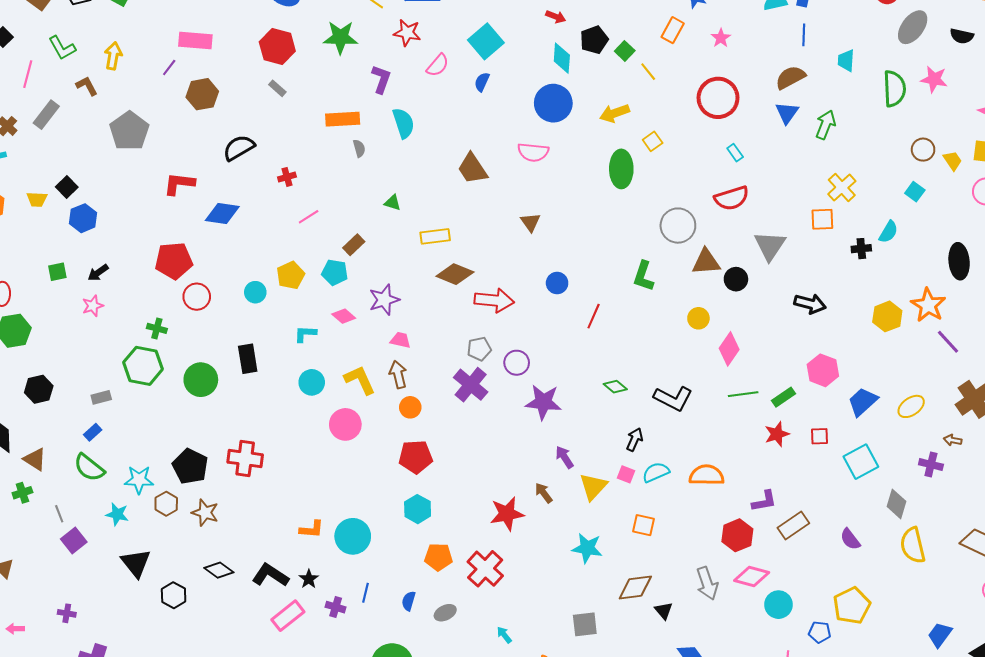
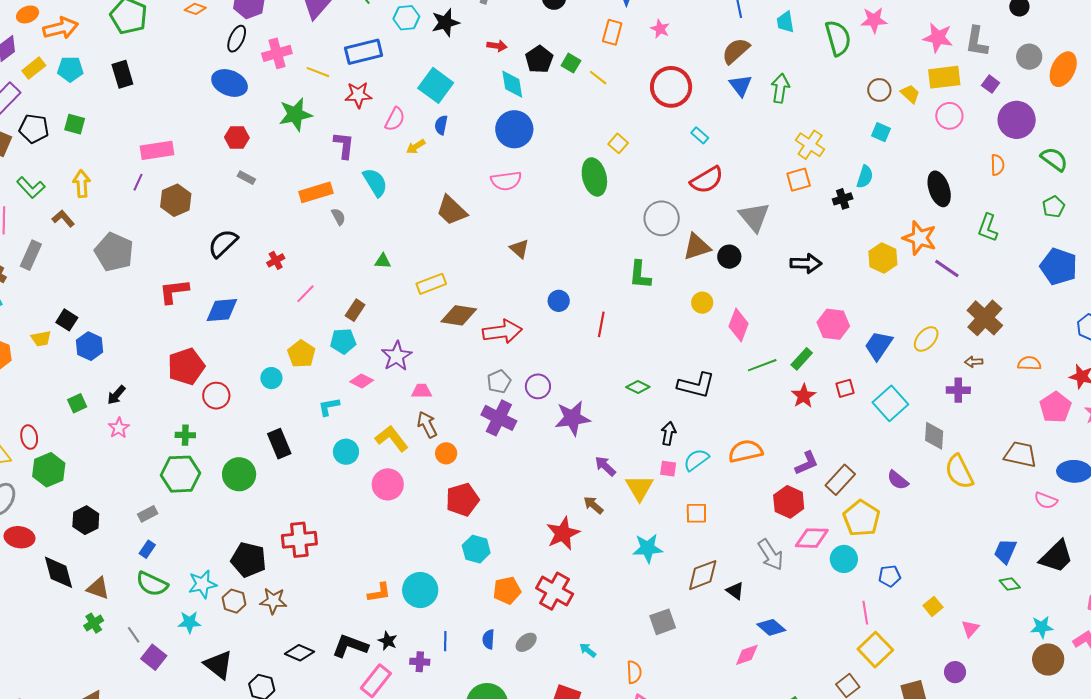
red hexagon: (277, 46) -> (237, 137), size x0.7
yellow arrow: (615, 113) -> (416, 147), moved, size x0.7
yellow pentagon: (852, 606) -> (862, 518), moved

